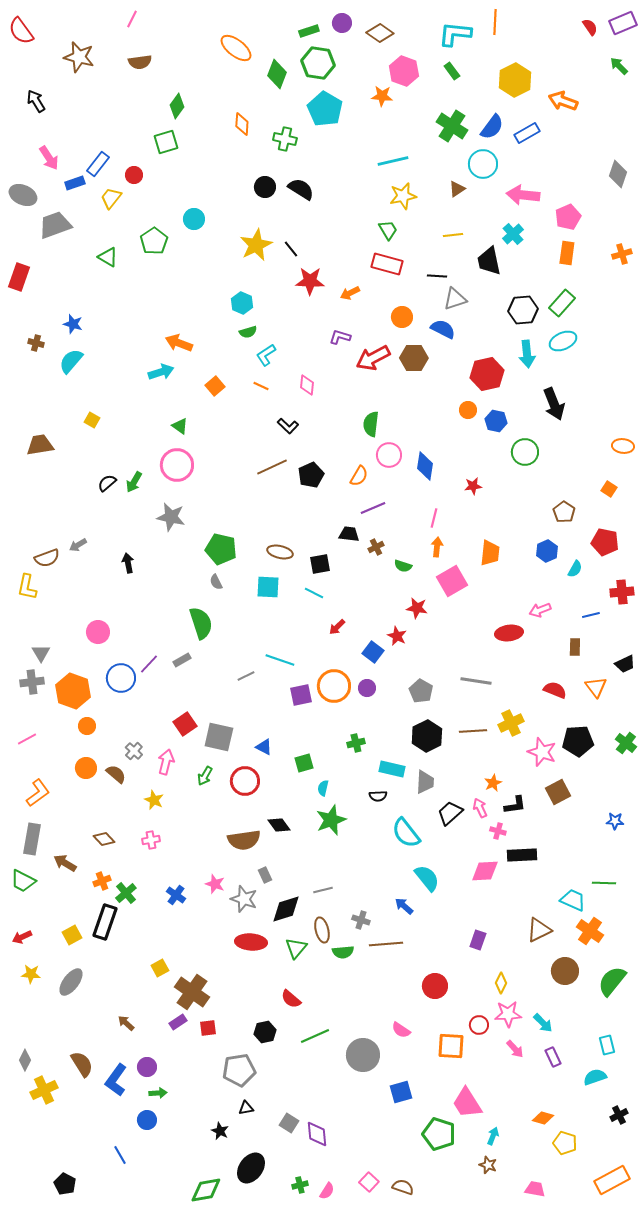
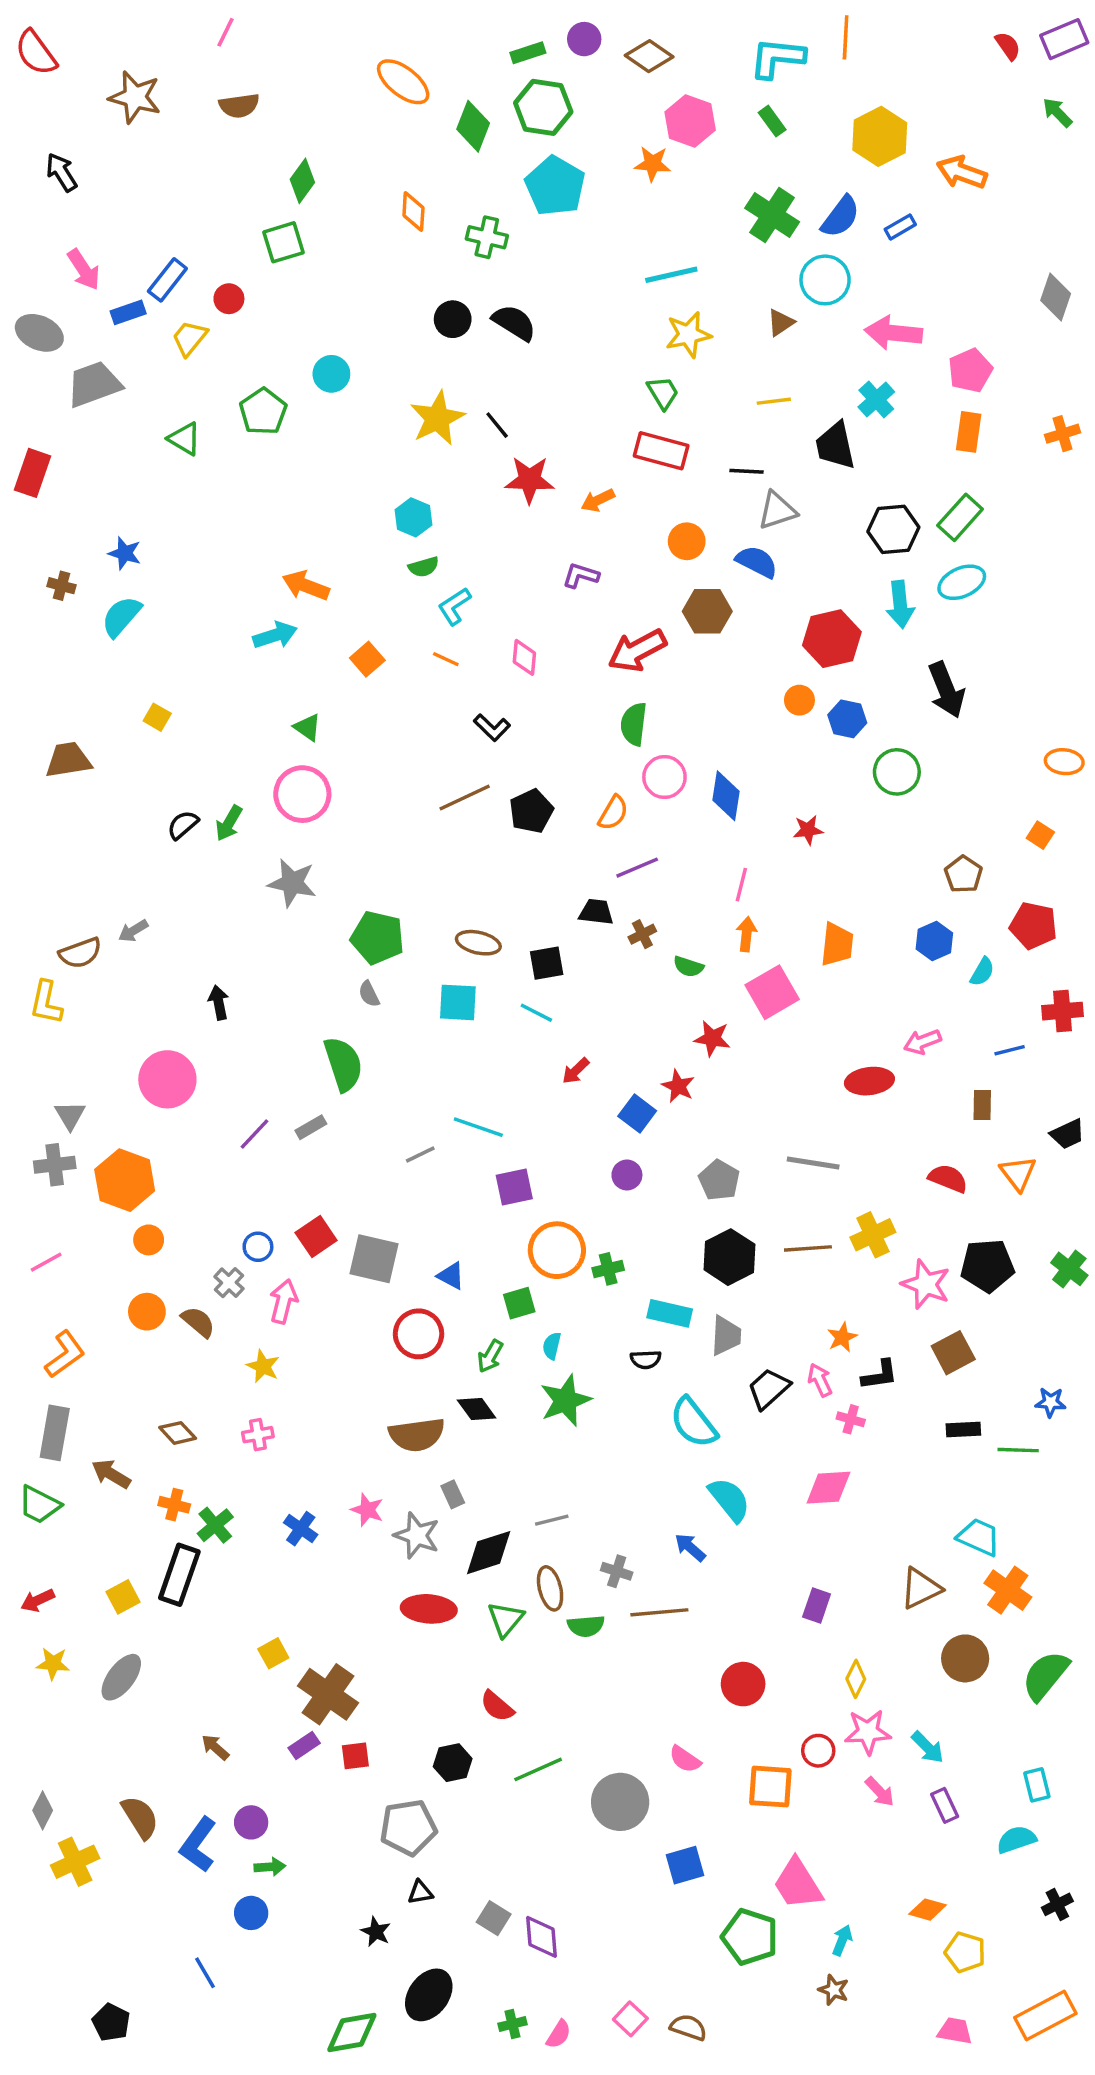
blue rectangle: (527, 133) -> (900, 227), size x0.7
red arrow: (373, 358) -> (637, 651), moved
black arrow: (128, 563) -> (219, 1002), moved
pink circle: (98, 632) -> (167, 1079), size x1.4
blue circle: (121, 678) -> (258, 1247), moved, size x0.6
orange circle: (334, 686) -> (557, 1250), moved
green arrow: (205, 776) -> (490, 1356), moved
black rectangle: (522, 855) -> (963, 1430), moved, size x0.7
orange cross: (102, 881) -> (174, 1505), turned 36
green line: (604, 883) -> (1018, 1450), moved
pink trapezoid: (535, 1189) -> (955, 2031), moved

